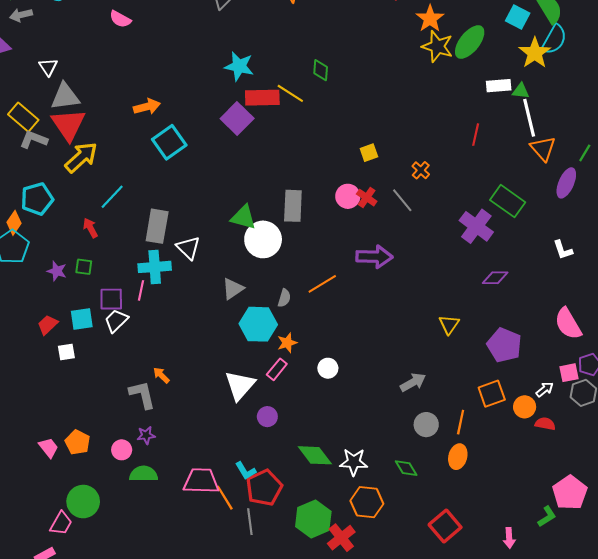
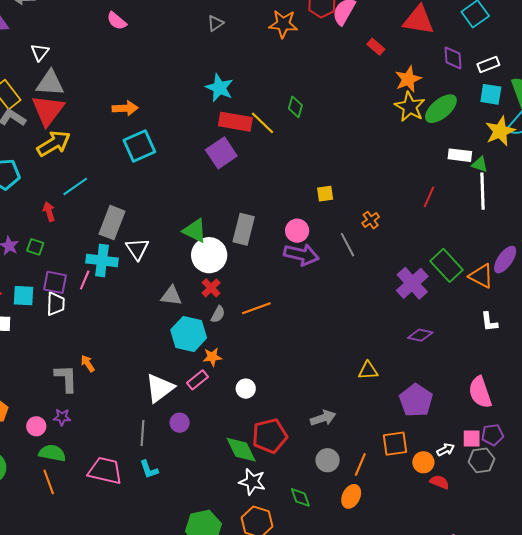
cyan square: (518, 17) -> (491, 94), turned -30
purple square: (237, 119) -> (221, 153), moved
orange triangle: (543, 148) -> (481, 276), moved, turned -32
red cross: (367, 198) -> (211, 288), moved
purple arrow: (374, 257) -> (301, 255), moved
gray triangle: (233, 289) -> (171, 296), turned 30
white trapezoid: (116, 321) -> (56, 304), turned 125
yellow triangle: (449, 324) -> (368, 370), turned 40
green diamond: (315, 455) -> (241, 450), moved
red pentagon: (264, 488) -> (270, 436), moved
orange line: (225, 498) -> (49, 482), moved
gray line: (250, 522) -> (143, 433), moved

